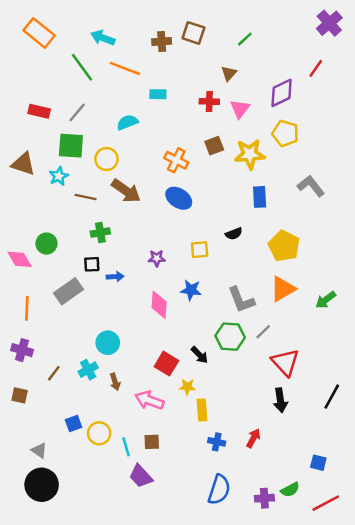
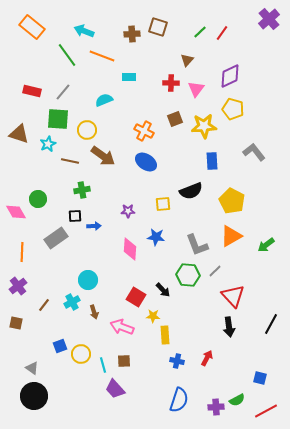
red line: (316, 68) -> (222, 33), moved
black semicircle: (234, 234) -> (191, 191), size x1.6
purple cross: (22, 350) -> (18, 286), turned 36

